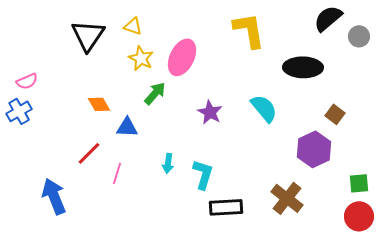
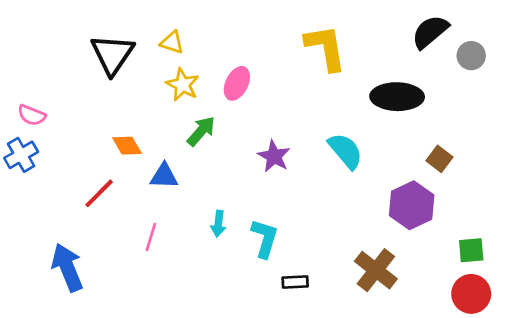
pink ellipse: (182, 57) -> (237, 83), size x0.7
pink semicircle: (27, 81) -> (32, 115), turned 45
red line: (89, 153) -> (99, 193), moved
black rectangle: (226, 207) -> (295, 282), size x0.6

